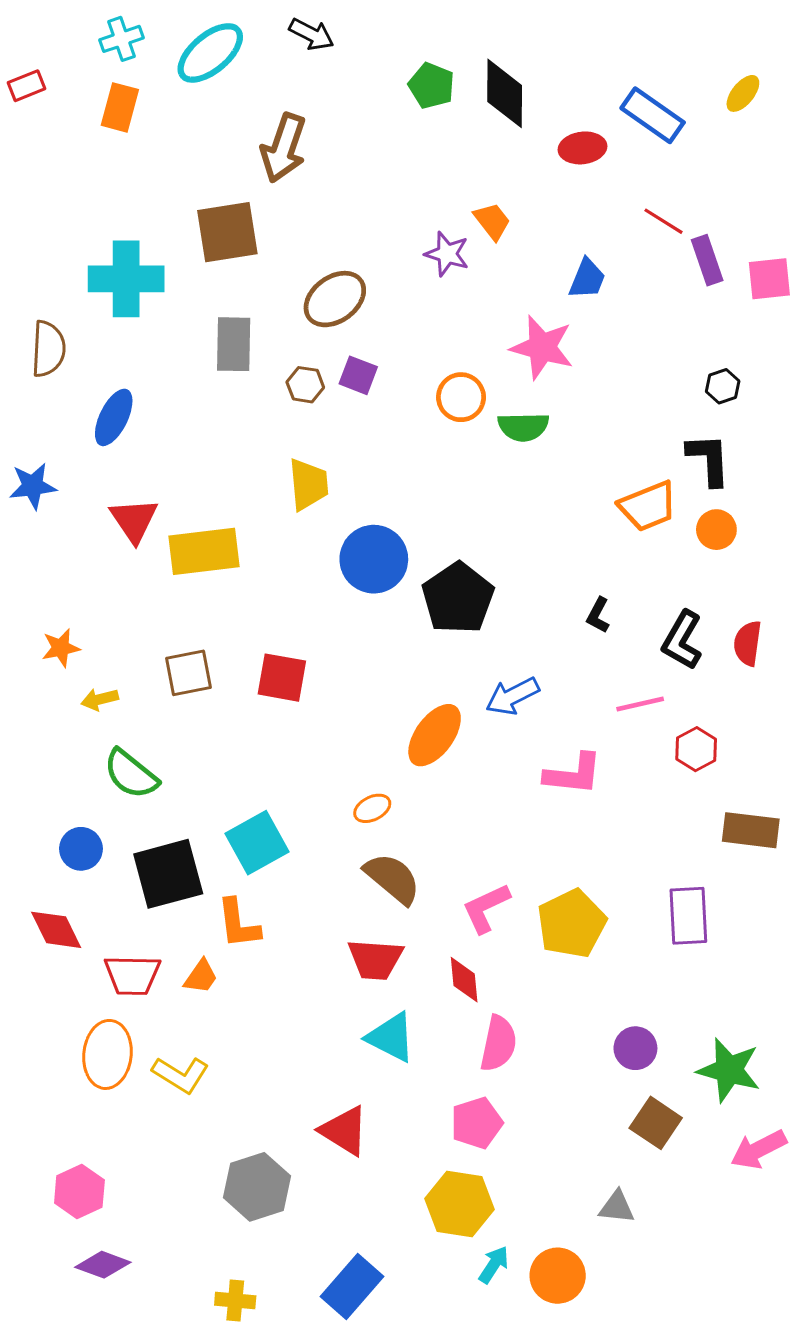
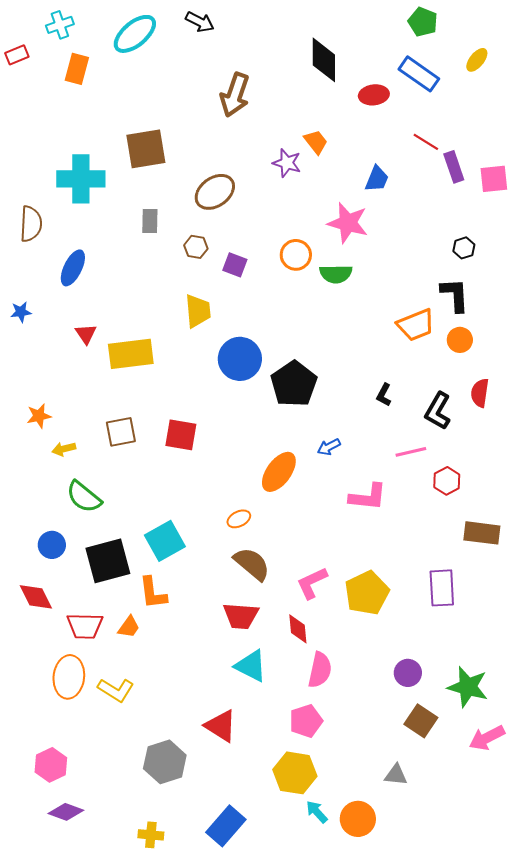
cyan cross: (121, 39) -> (60, 25), moved
green pentagon: (431, 86) -> (423, 22), moved
brown arrow: (283, 148) -> (235, 95), moved
gray rectangle: (234, 344) -> (150, 221), size x0.7
purple square: (358, 375) -> (235, 265), moved
blue star: (33, 486) -> (21, 312), size x0.7
red triangle: (134, 520) -> (86, 334), size x0.7
red semicircle: (748, 643) -> (480, 393), moved
blue arrow: (512, 696) -> (329, 447), size x0.7
cyan arrow: (494, 1265) -> (317, 812), turned -75

